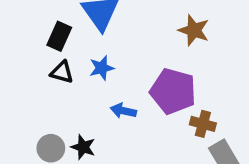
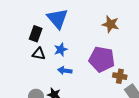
blue arrow: (123, 111) -> (65, 71), moved

